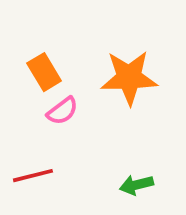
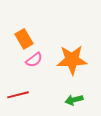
orange star: (129, 78) -> (72, 60), moved

